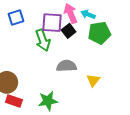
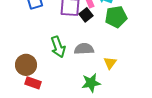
green arrow: (43, 40) -> (58, 47), moved
green star: (48, 101) -> (91, 83), moved

